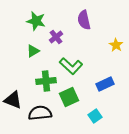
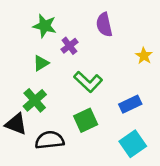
green cross: (46, 81) -> (35, 100), moved, turned -36
cyan square: (95, 116) -> (133, 144), moved, size x1.5

